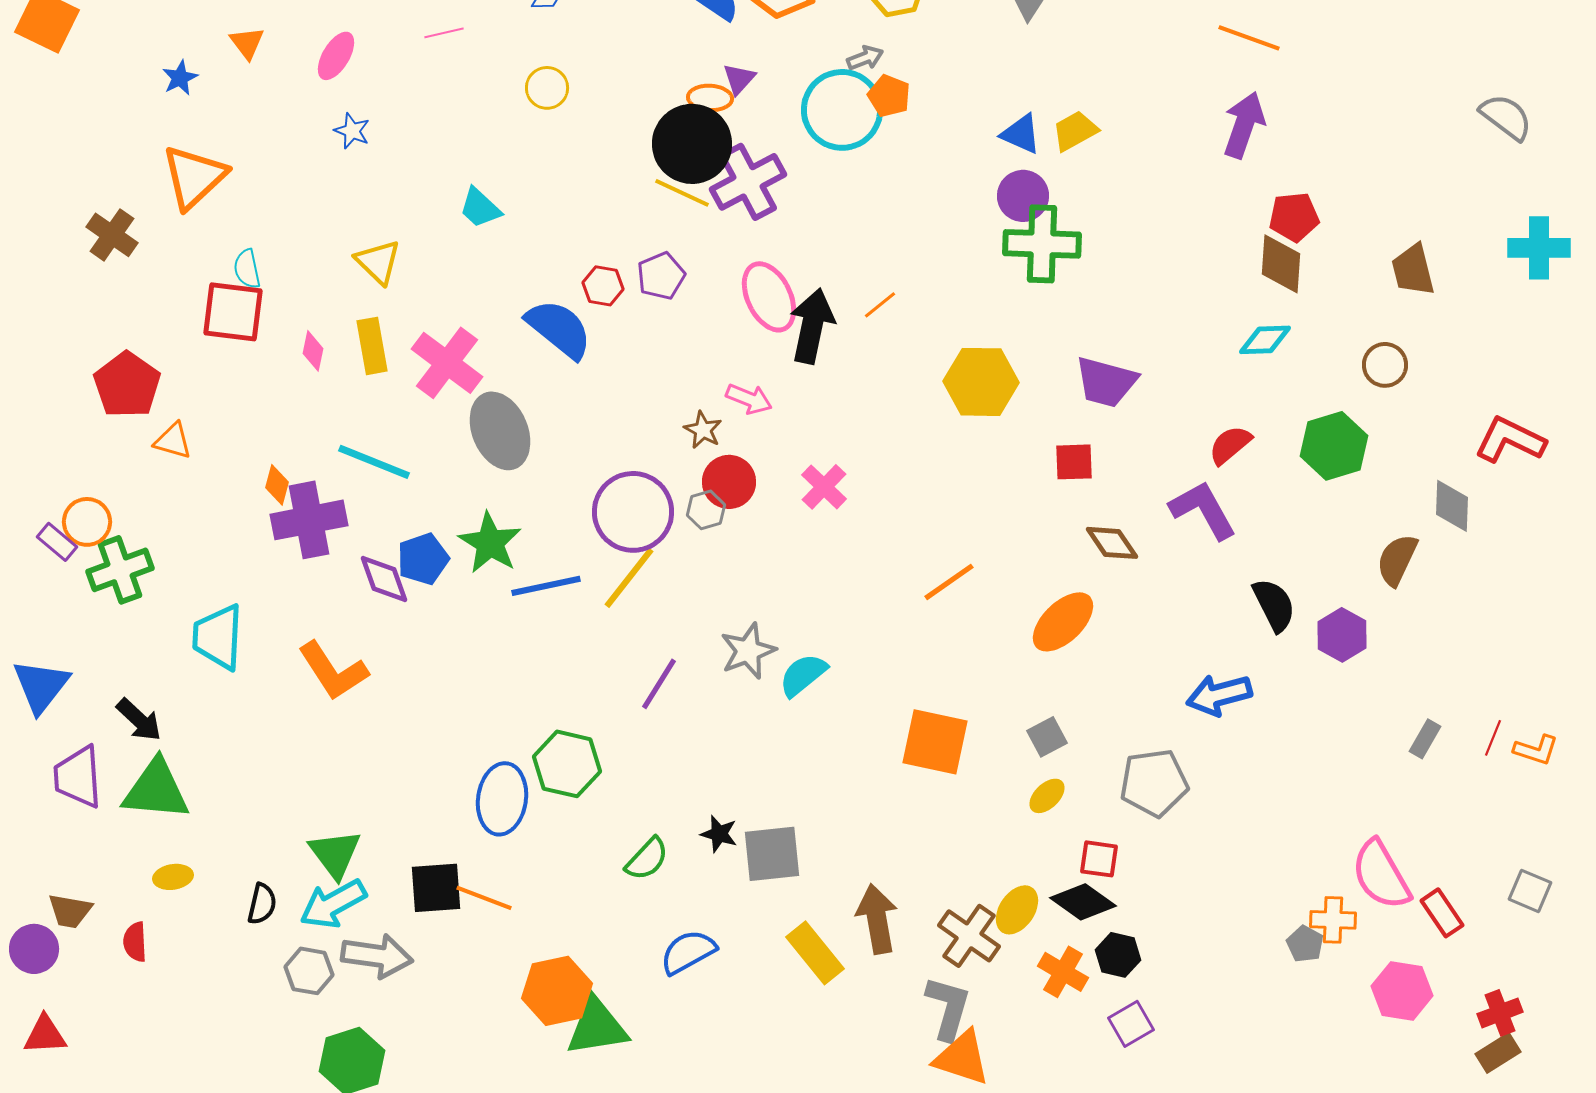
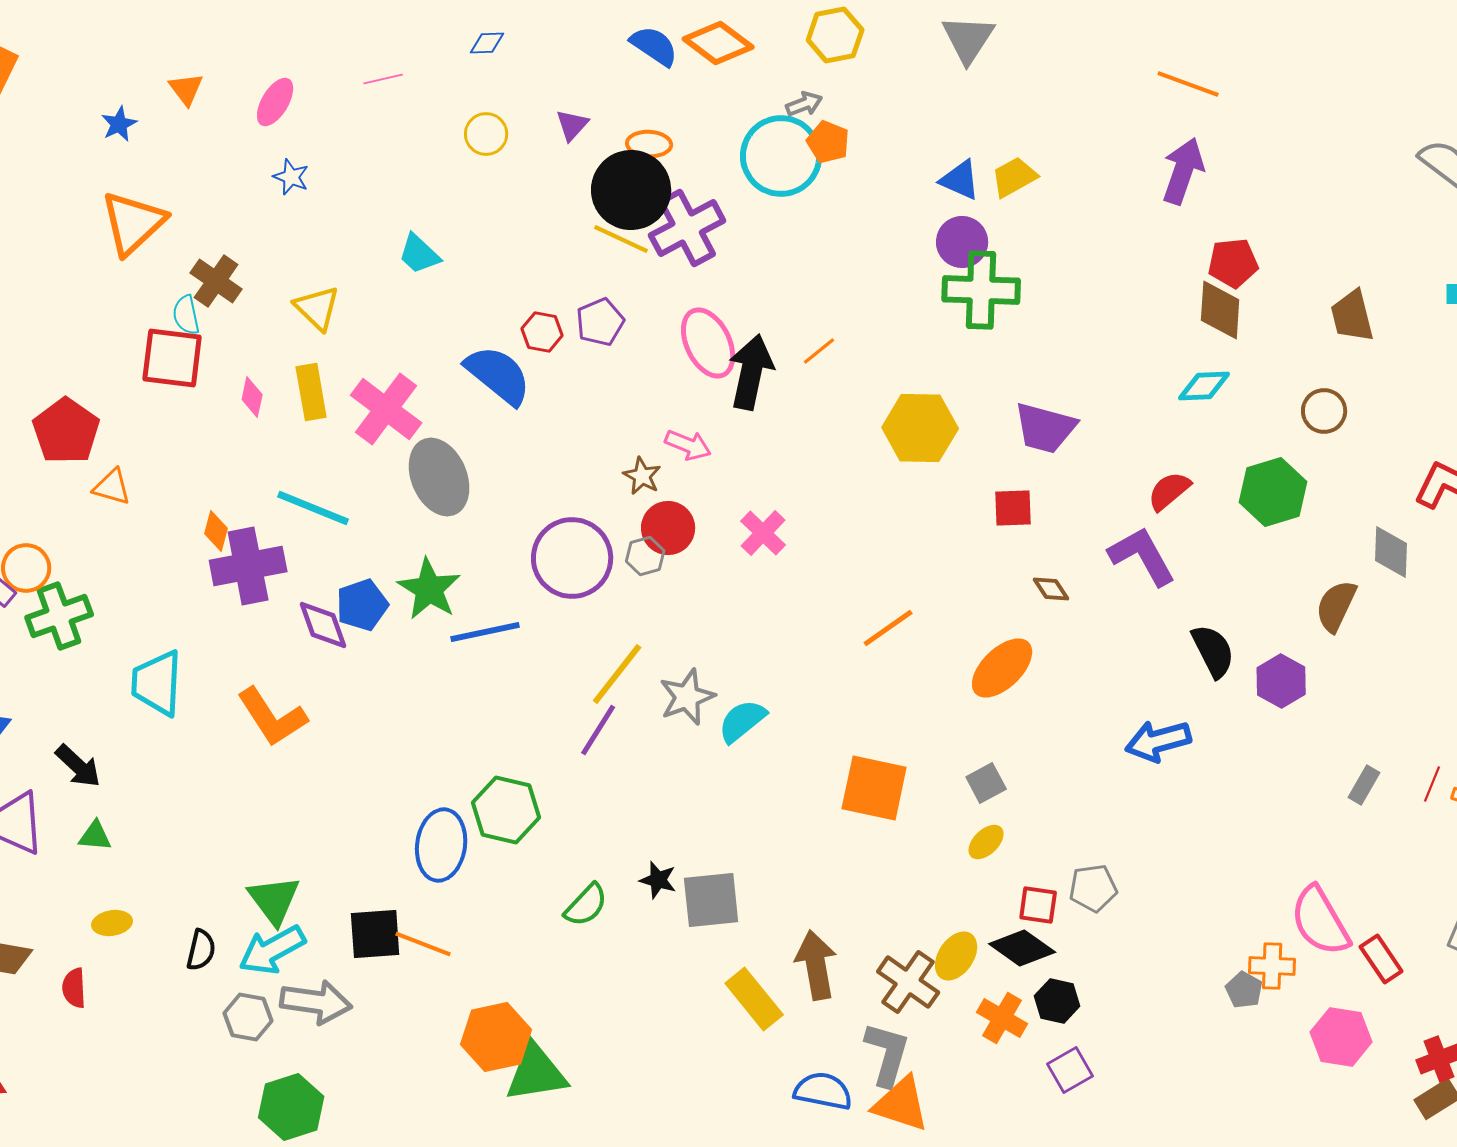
purple triangle: (739, 79) -> (572, 125), moved
brown cross: (112, 235) -> (216, 281), moved
brown diamond: (1112, 543) -> (1051, 589), size x0.7
yellow line: (629, 578) -> (617, 674), moved
gray pentagon: (1154, 783) -> (1093, 888), moved, size x0.7
green triangle: (156, 790) -> (95, 836), size x0.5
blue semicircle: (688, 952) -> (823, 1091), moved, turned 40

